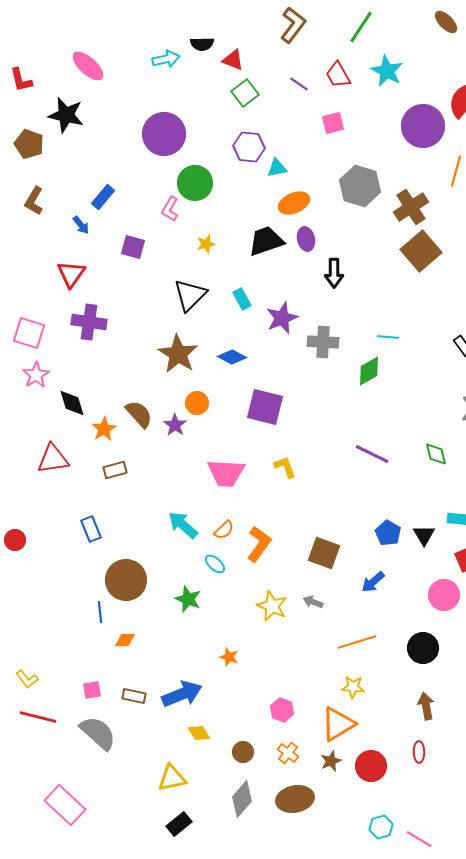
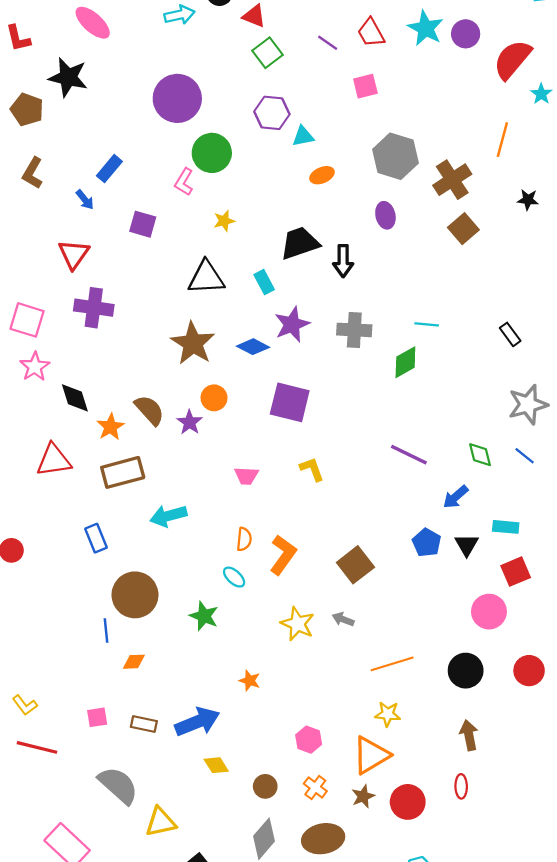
purple circle: (423, 126) -> (466, 34), moved, size x0.6
orange ellipse: (294, 203) -> (322, 175), size x0.7
purple ellipse: (306, 239) -> (385, 215), moved
black trapezoid: (266, 241) -> (300, 243), moved
brown square: (421, 251) -> (463, 229), size x0.7
black arrow: (334, 273) -> (343, 261), moved
black triangle: (190, 295) -> (206, 278), turned 42
purple star: (282, 318) -> (292, 324), moved
brown rectangle: (115, 470) -> (123, 472), size x1.6
pink trapezoid: (226, 473) -> (246, 476), size x0.6
cyan arrow: (183, 525) -> (168, 516), moved, turned -56
orange semicircle: (224, 530) -> (244, 539), turned -40
brown square: (324, 553) -> (355, 565), turned 32
blue arrow: (373, 582) -> (456, 497), moved
gray semicircle: (98, 733) -> (118, 785), moved
yellow triangle: (172, 778) -> (161, 822), moved

